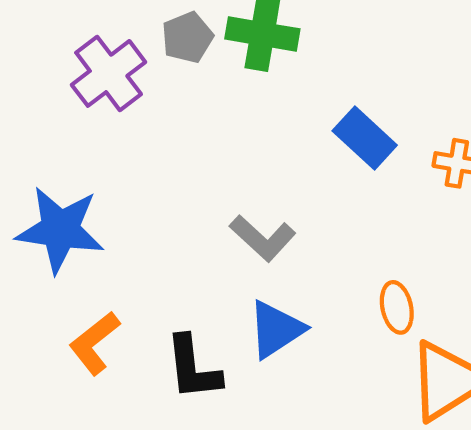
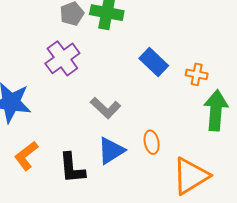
purple cross: (109, 73) -> (62, 58), moved
orange ellipse: (397, 307) -> (152, 142), moved

